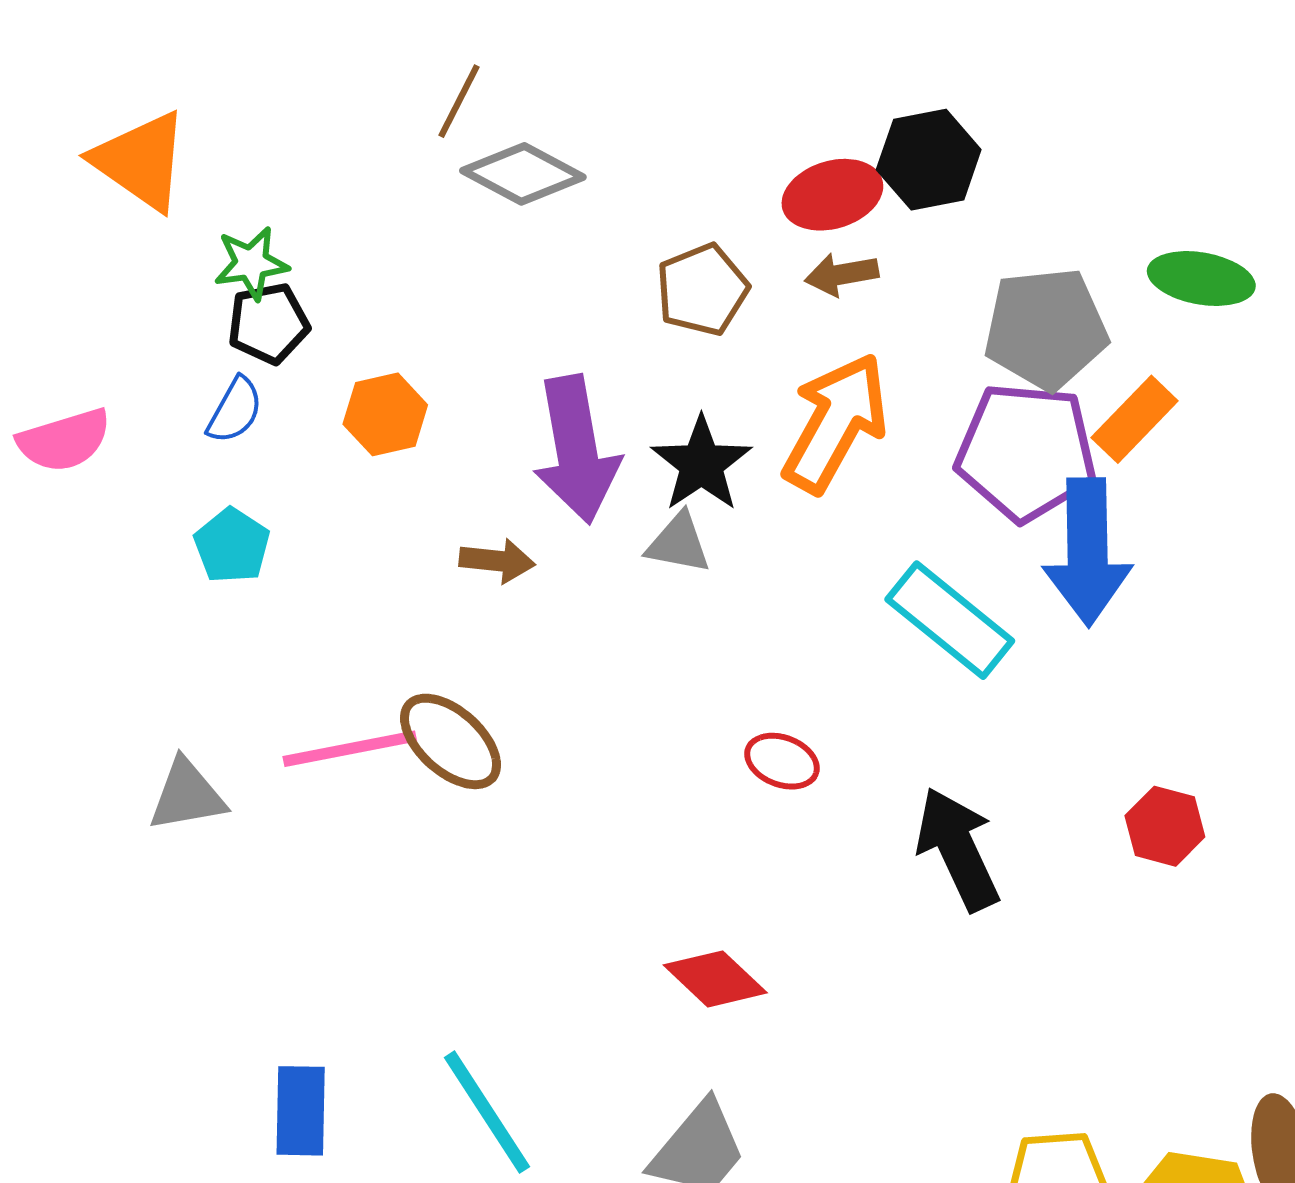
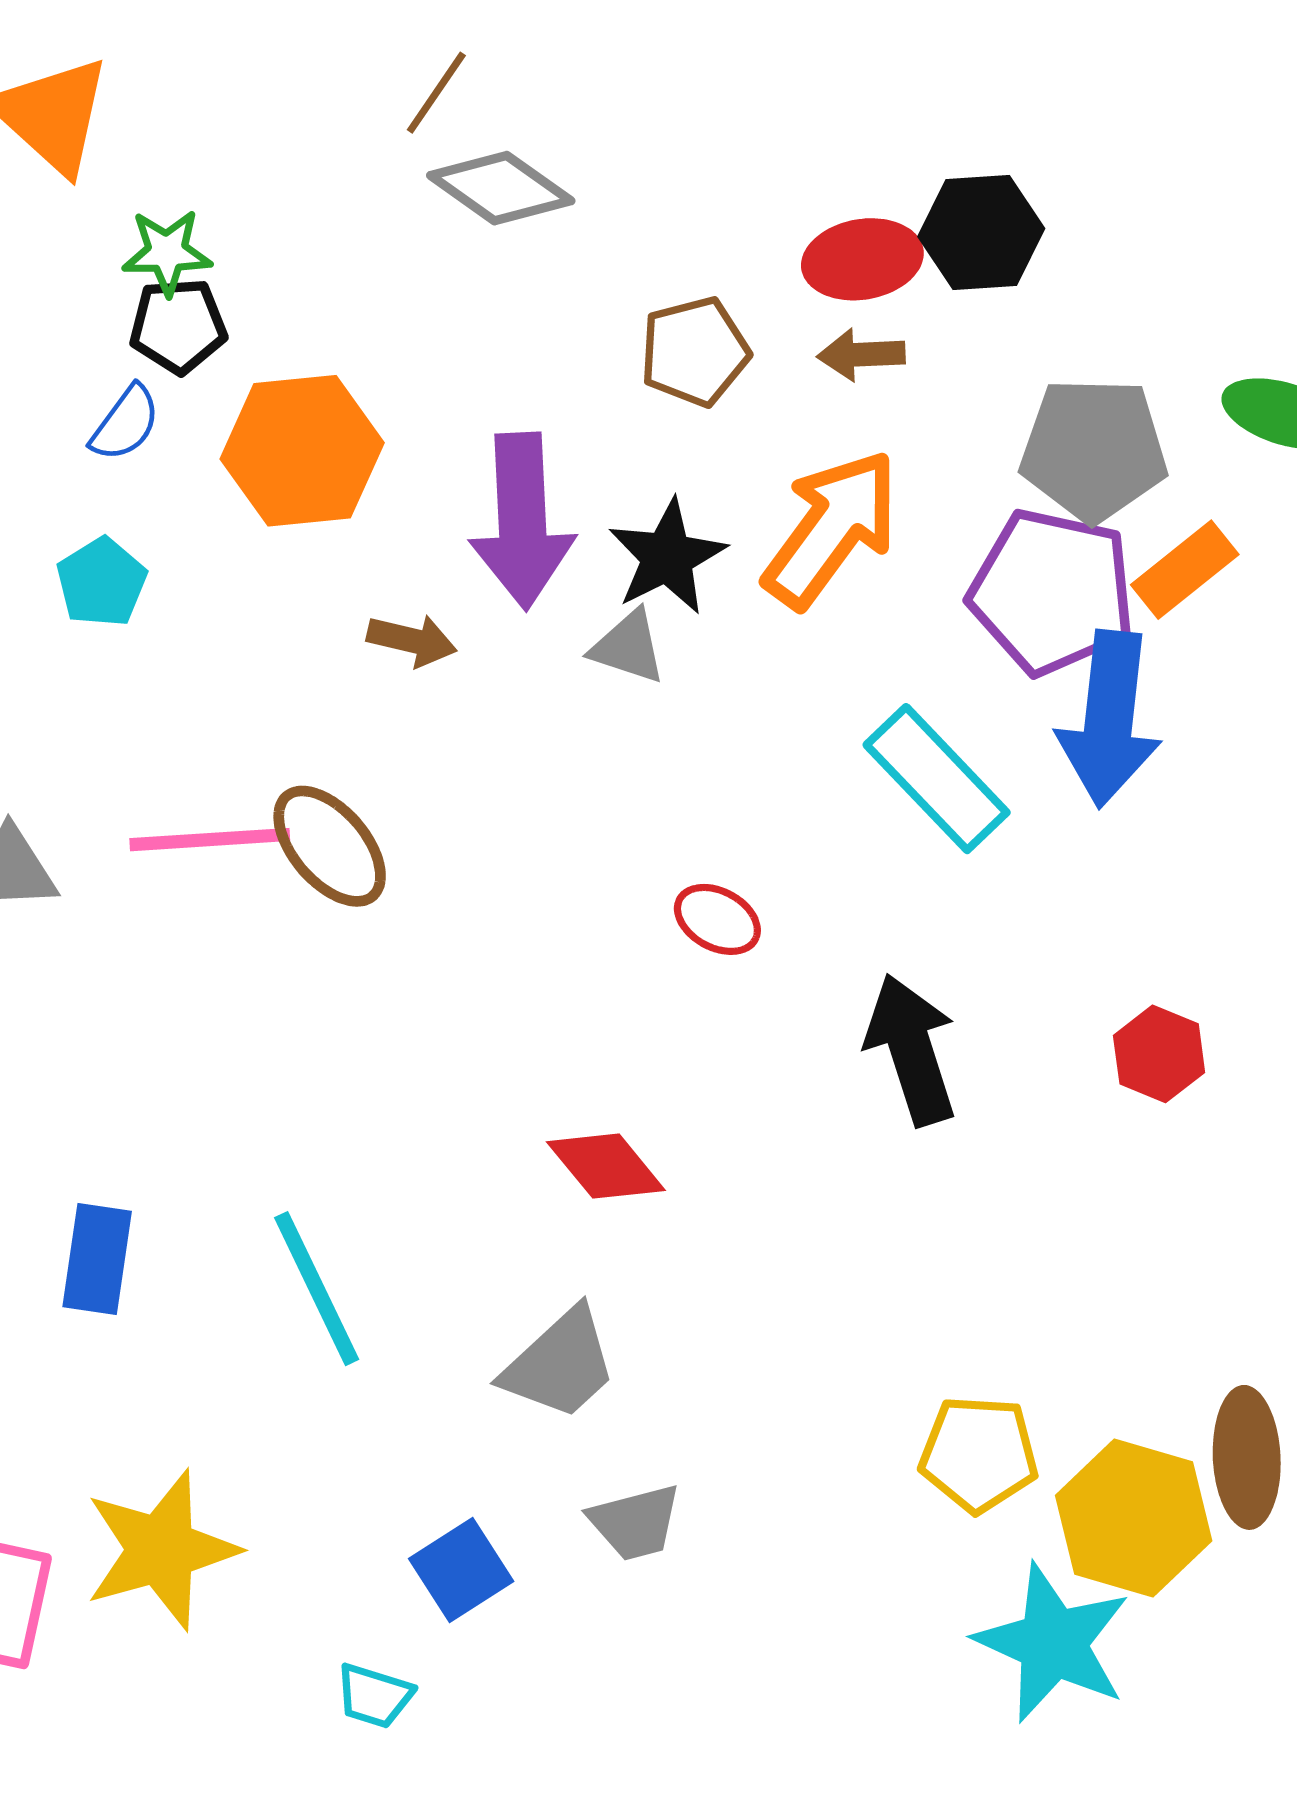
orange hexagon: (385, 414) -> (302, 451), size x1.6

